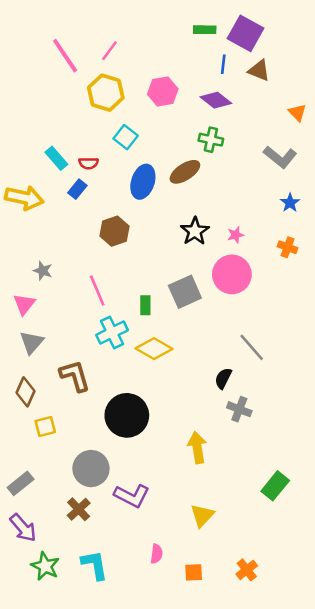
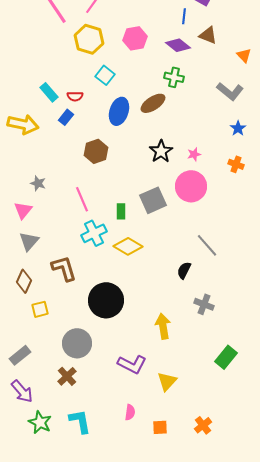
brown triangle: (259, 70) -> (208, 35), moved
gray cross: (239, 409) -> (204, 304), moved
purple L-shape: (132, 496) -> (132, 364), moved

